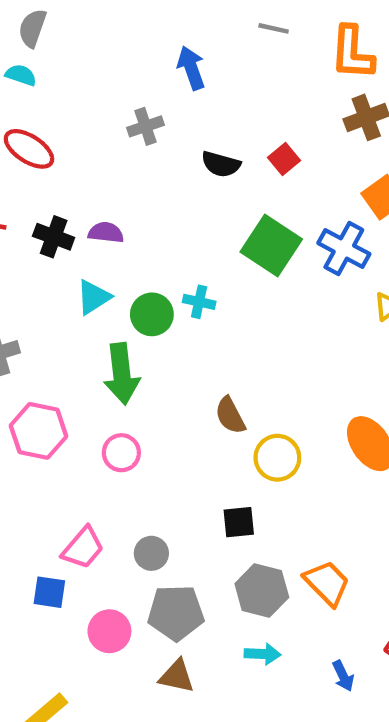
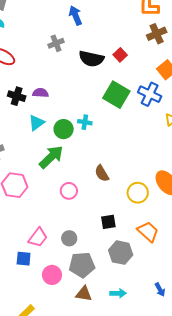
black semicircle: (221, 164) -> (91, 59), size x1.4
green arrow: (122, 374) -> (51, 157), turned -124
pink circle: (121, 453) -> (69, 191), moved
yellow circle: (277, 458) -> (138, 193), moved
orange trapezoid: (327, 583) -> (148, 232), moved
cyan arrow: (263, 654) -> (118, 293), moved

